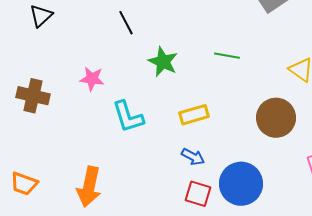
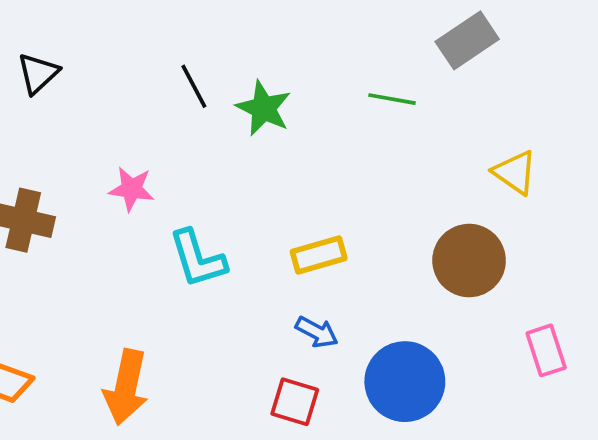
green line: (227, 56) -> (392, 99), moved
green star: (163, 62) -> (264, 108), moved
red square: (198, 194) -> (295, 402), moved

